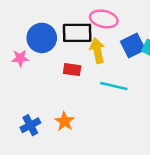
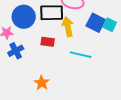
blue square: (133, 46) -> (96, 23), turned -36
blue cross: (30, 125) -> (16, 51), moved

